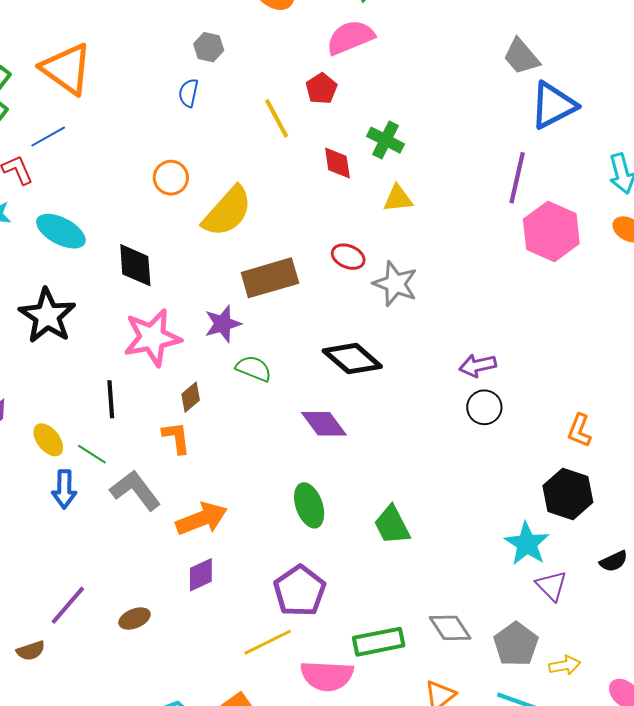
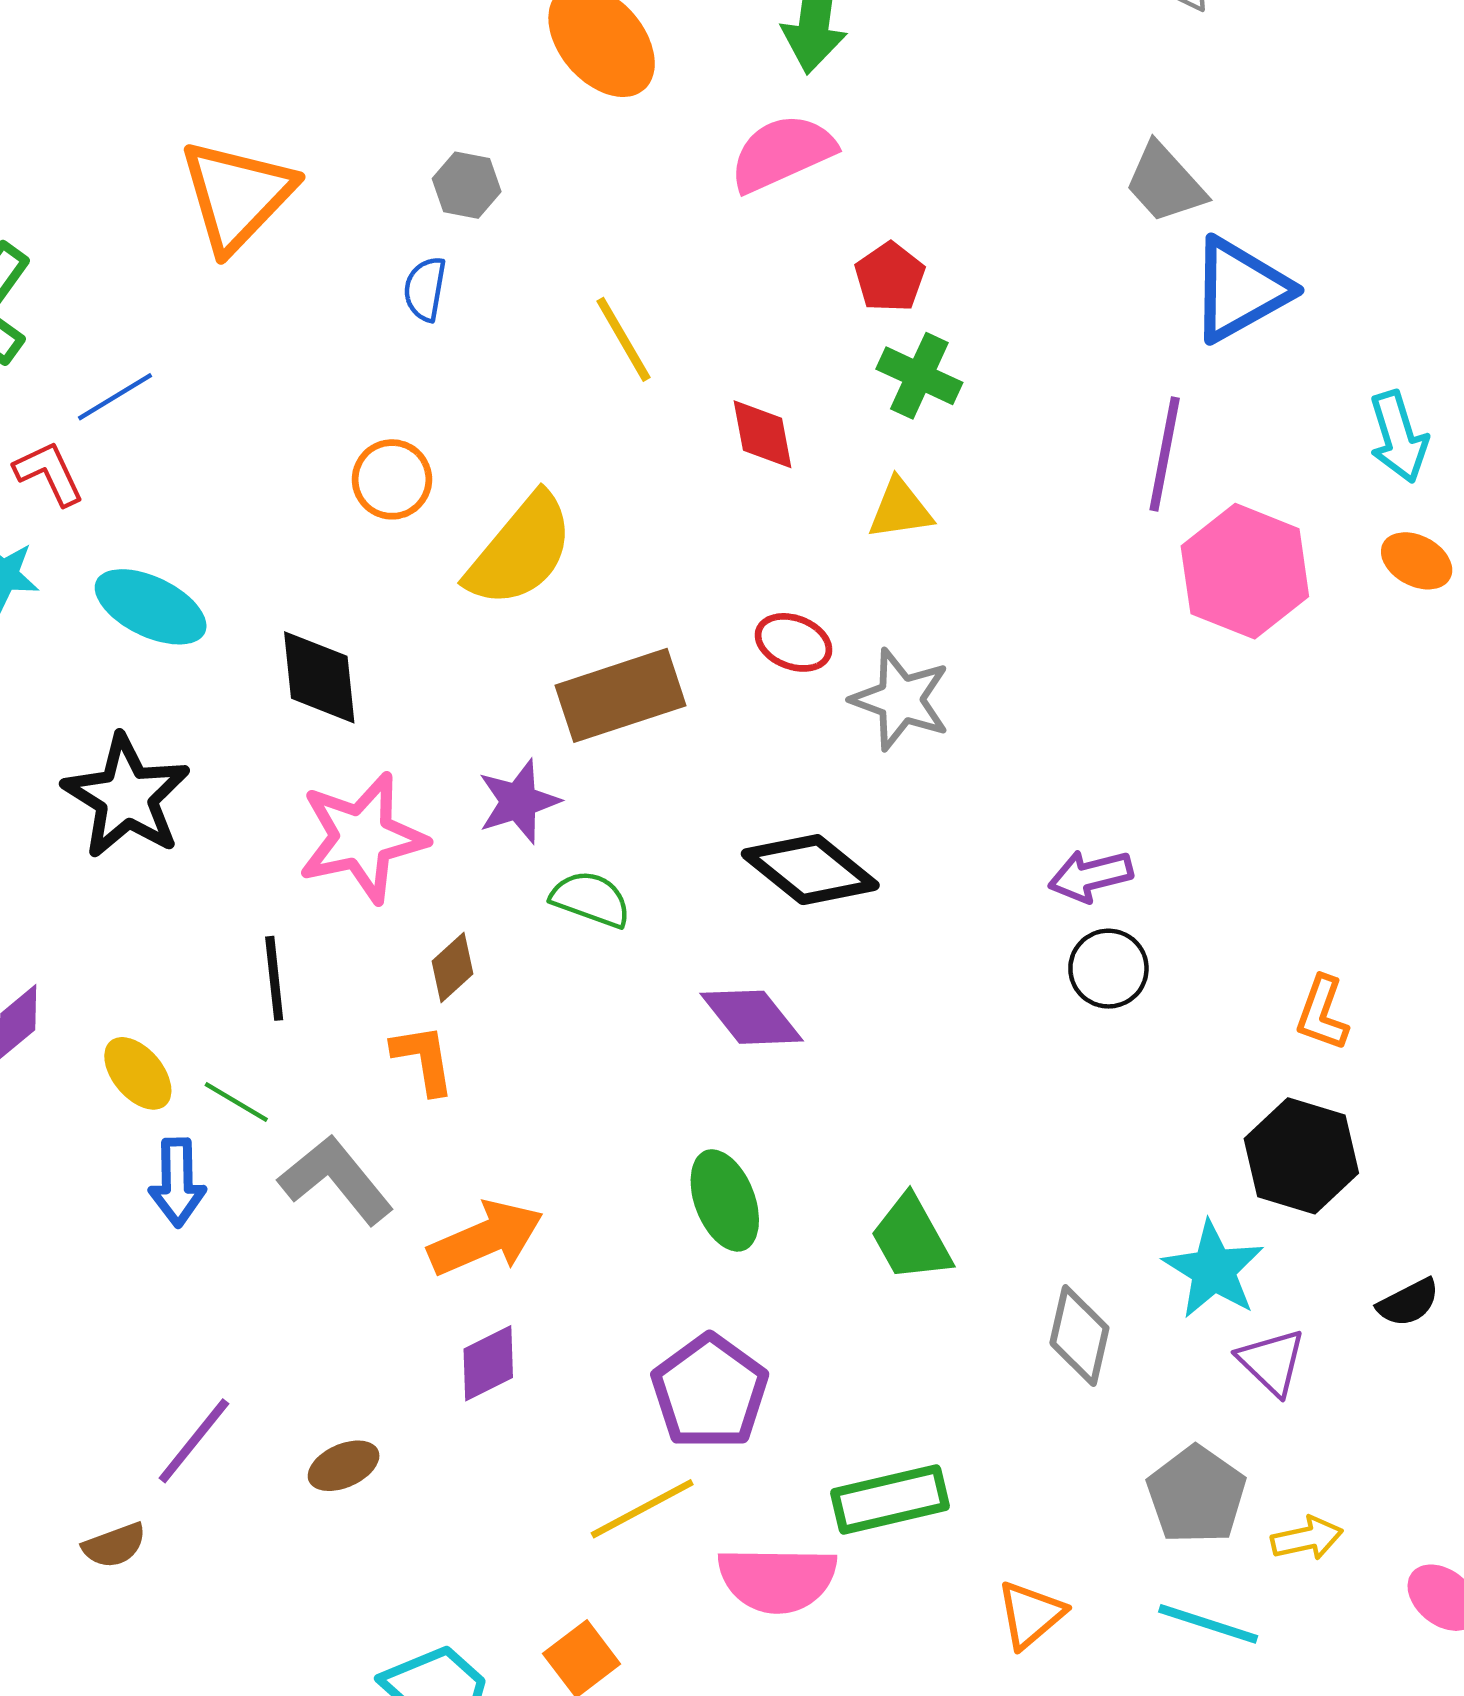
orange triangle: (66, 69) -> (237, 195), moved, turned 40
red pentagon: (321, 89) -> (890, 277), moved
green cross: (386, 140) -> (919, 376), moved
gray diamond: (450, 628) -> (1079, 1336), moved, turned 48

